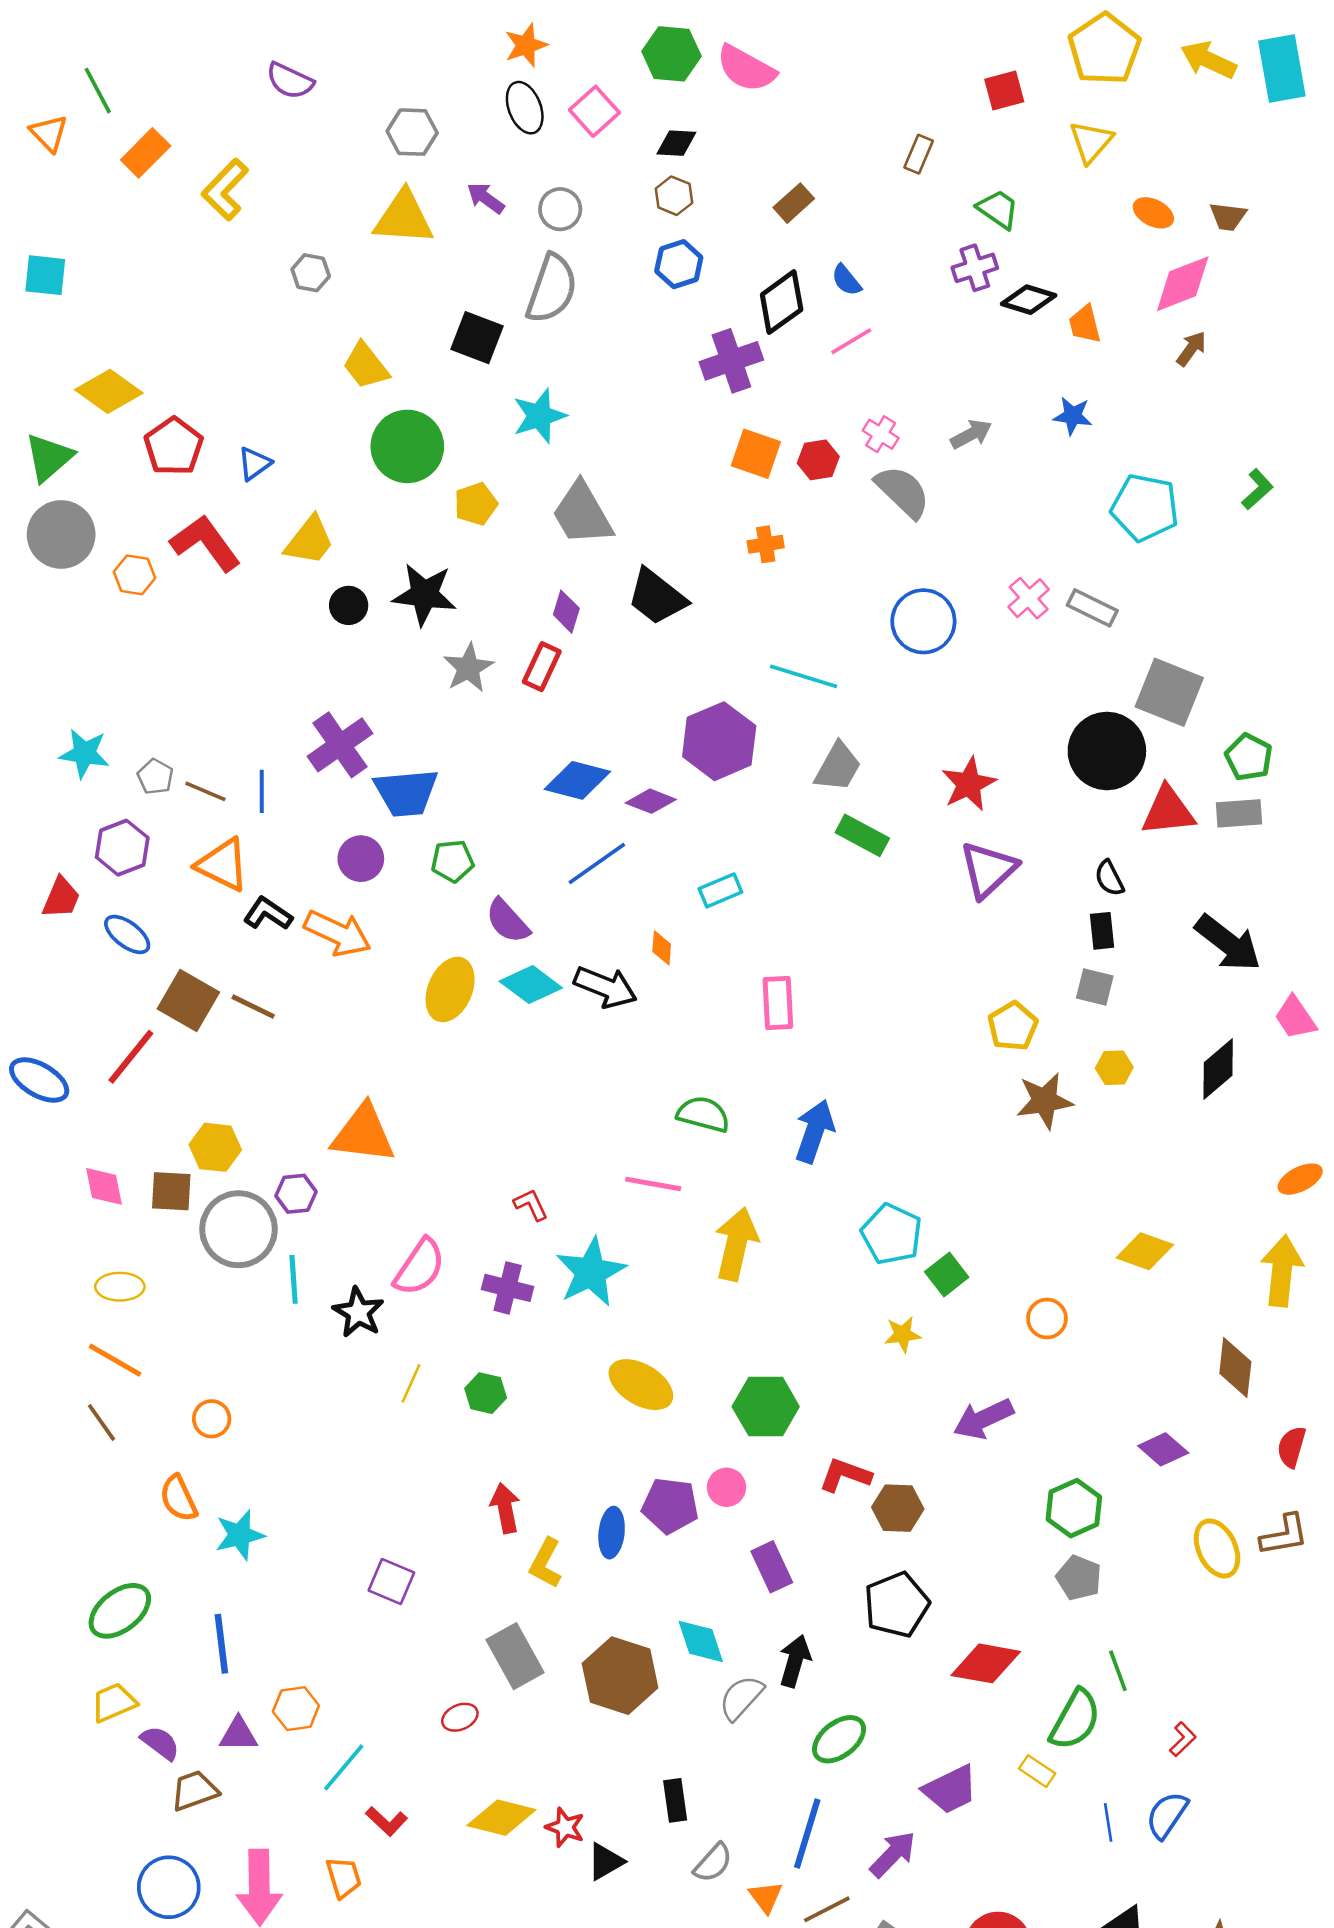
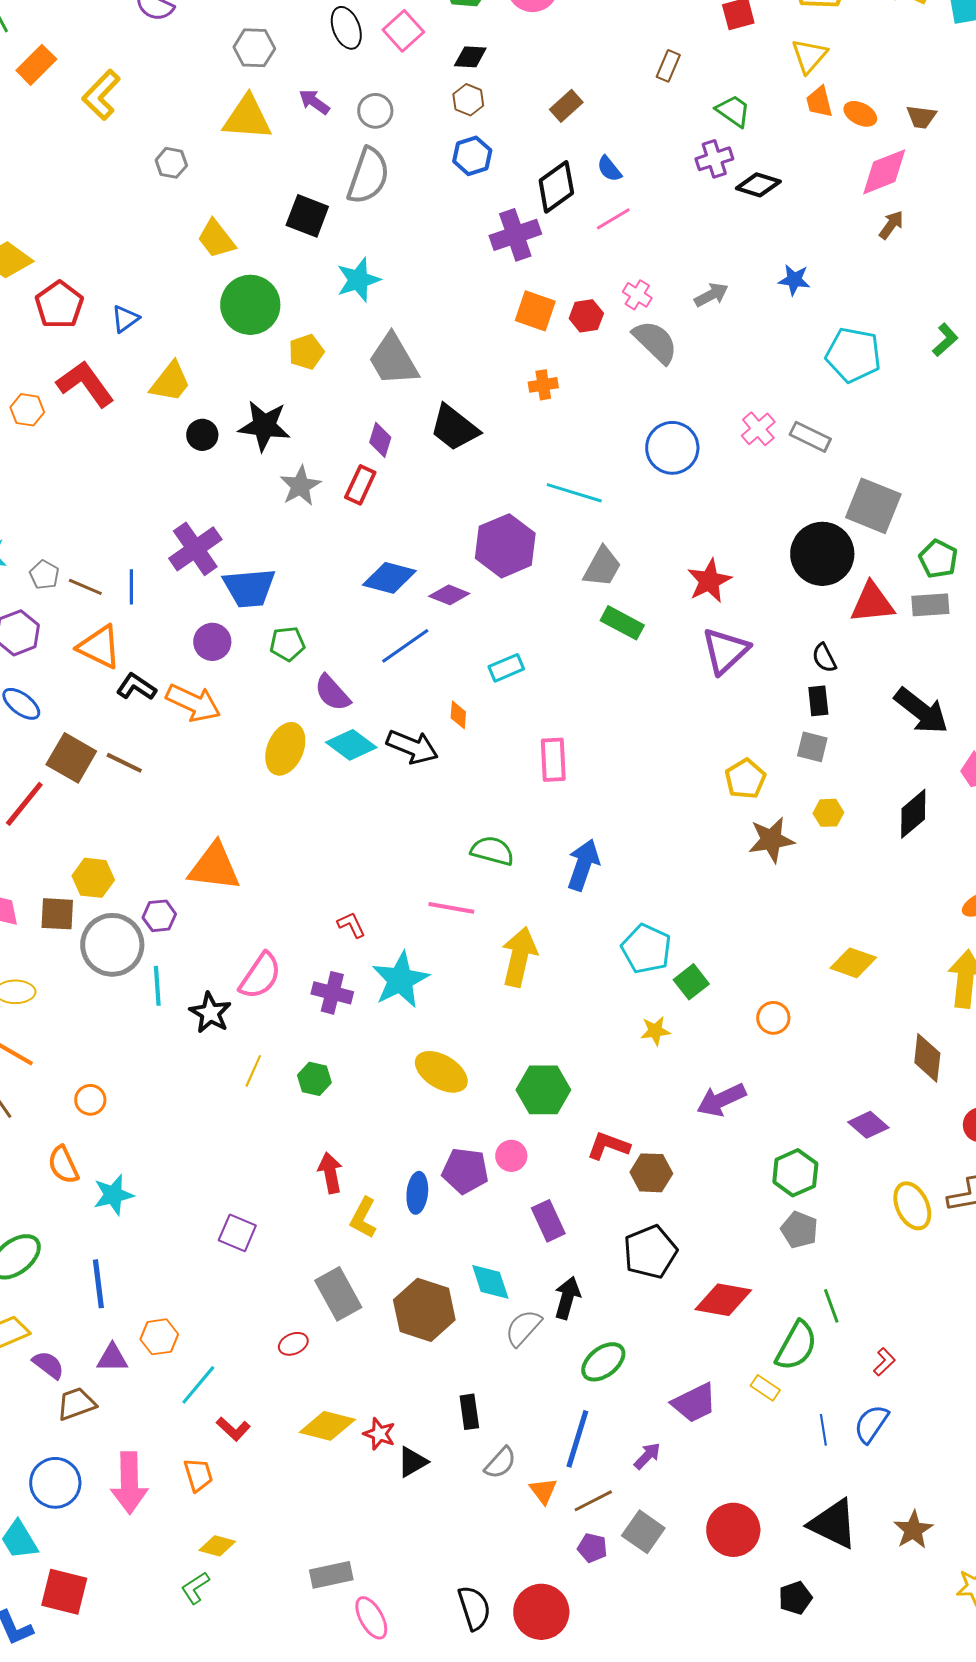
orange trapezoid: (1085, 324) -> (819, 102), moved
purple arrow: (893, 1854) -> (647, 1456), size x0.7

